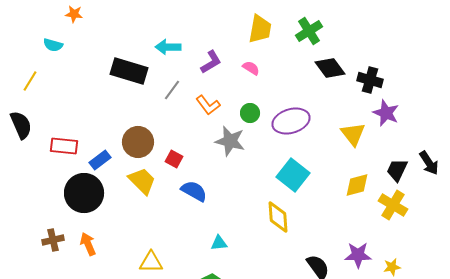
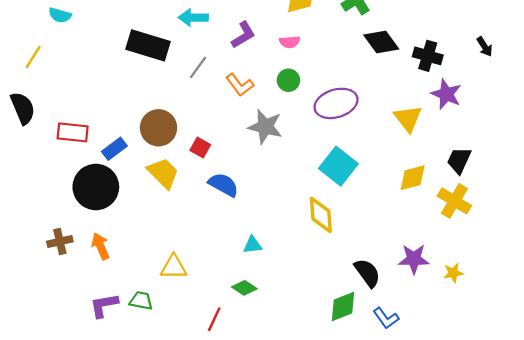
pink semicircle: (251, 68) -> (290, 42), turned 144
green circle: (250, 113) -> (288, 80), moved
black arrow: (429, 163) -> (485, 47), moved, size x0.7

